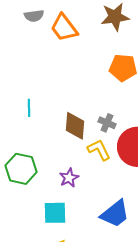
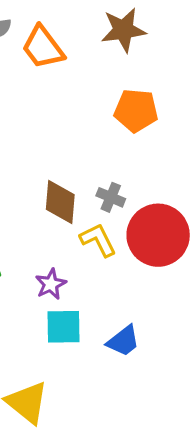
cyan square: (55, 213) -> (63, 327), moved
blue trapezoid: (115, 214) -> (123, 341), size x0.7

